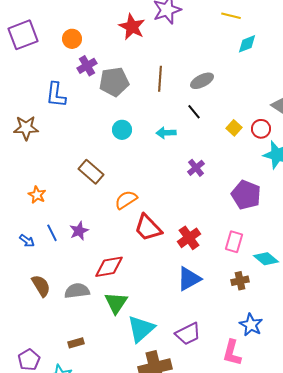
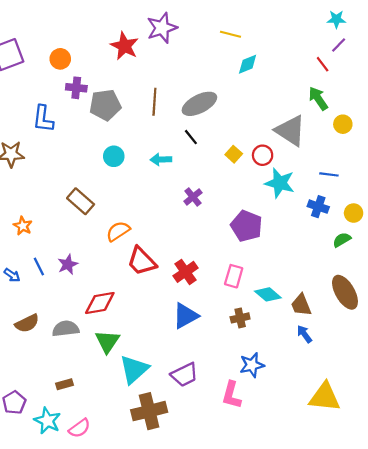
purple cross: (87, 66) -> (76, 88), turned 36
gray ellipse: (202, 81) -> (199, 104), size x1.4
brown semicircle: (41, 286) -> (27, 323), turned 95
blue star: (251, 325) -> (252, 365), turned 30

